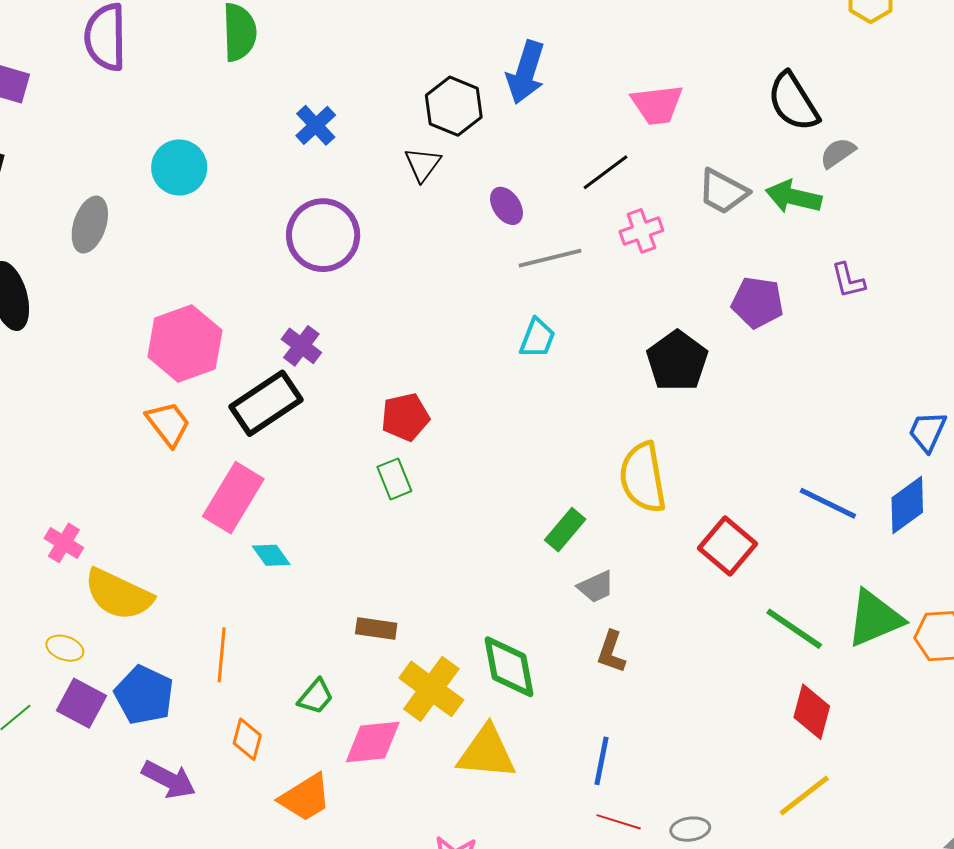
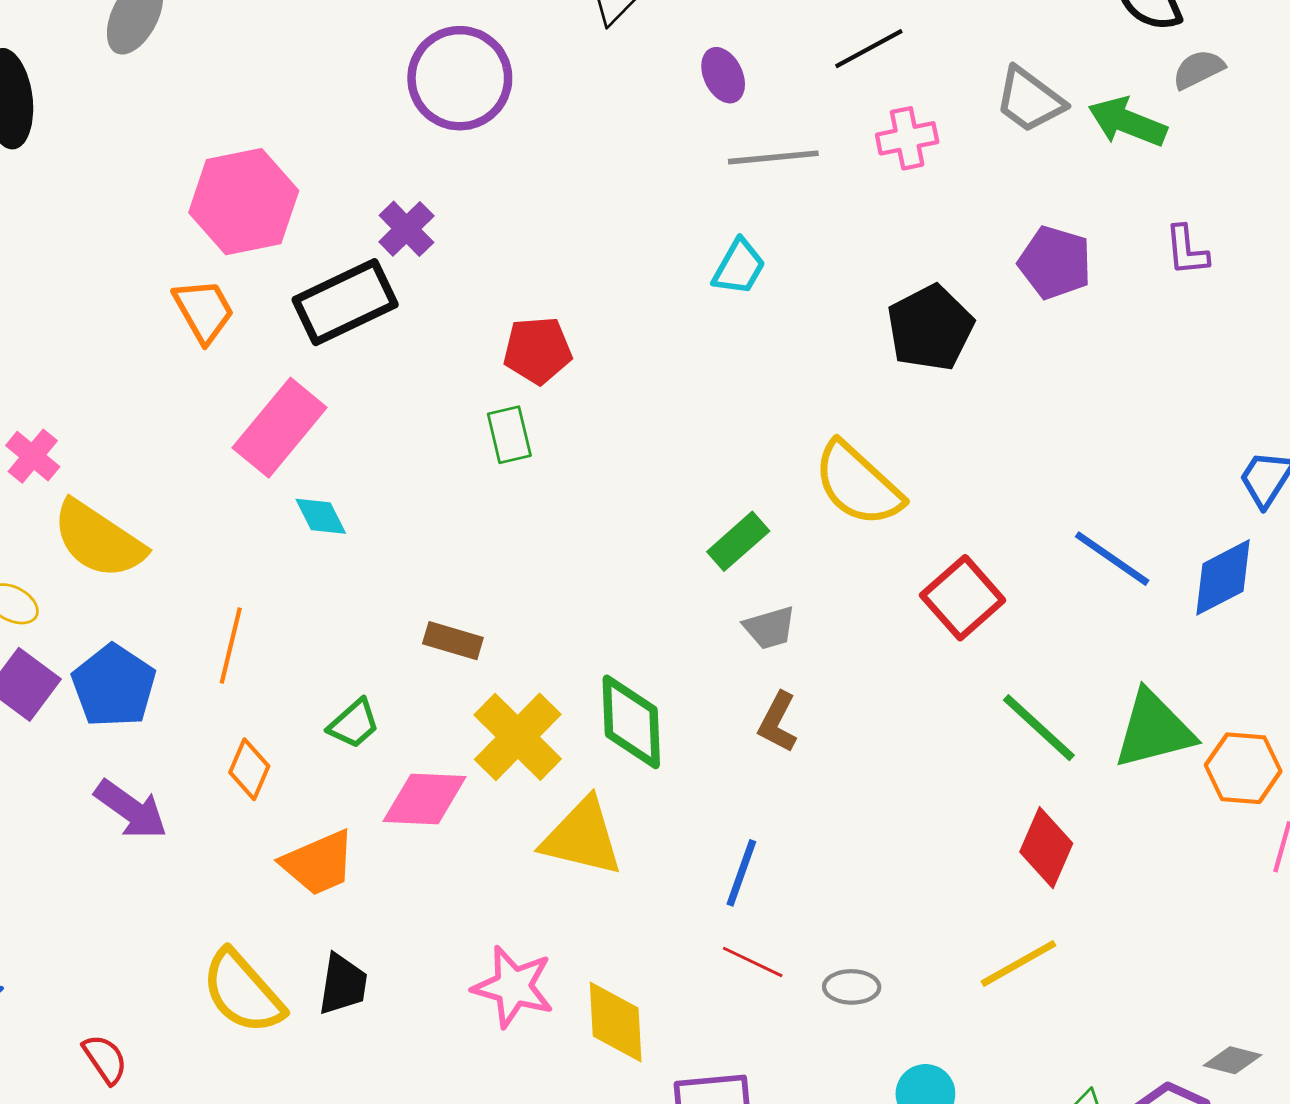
yellow semicircle: (643, 477) -> (858, 484), turned -46

